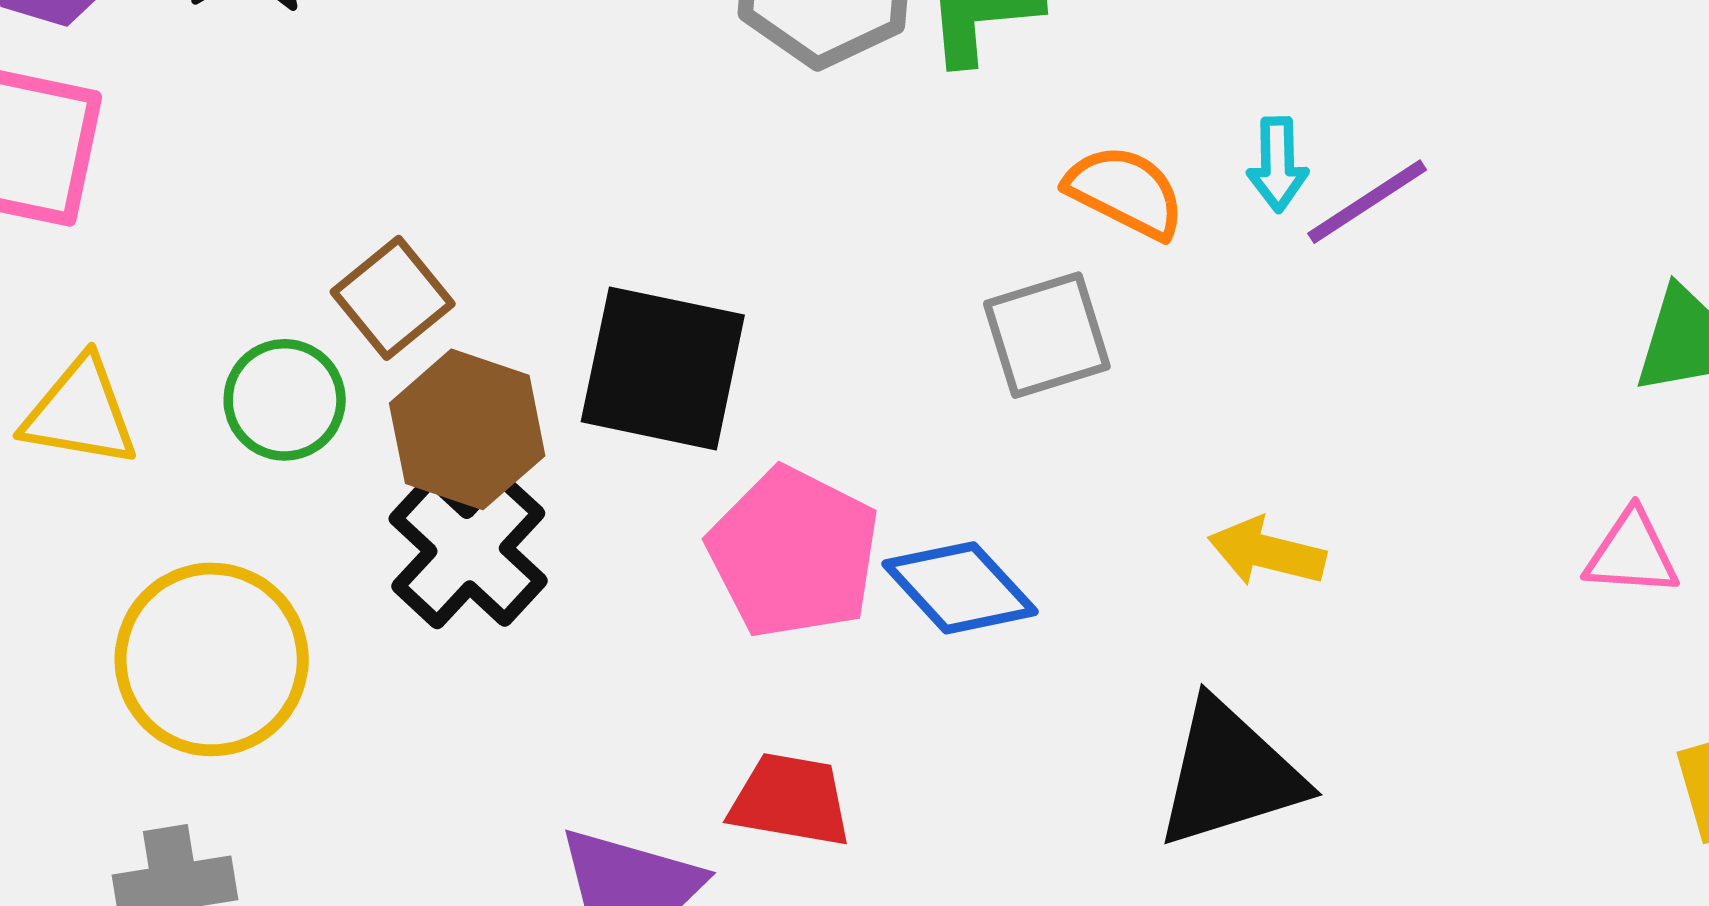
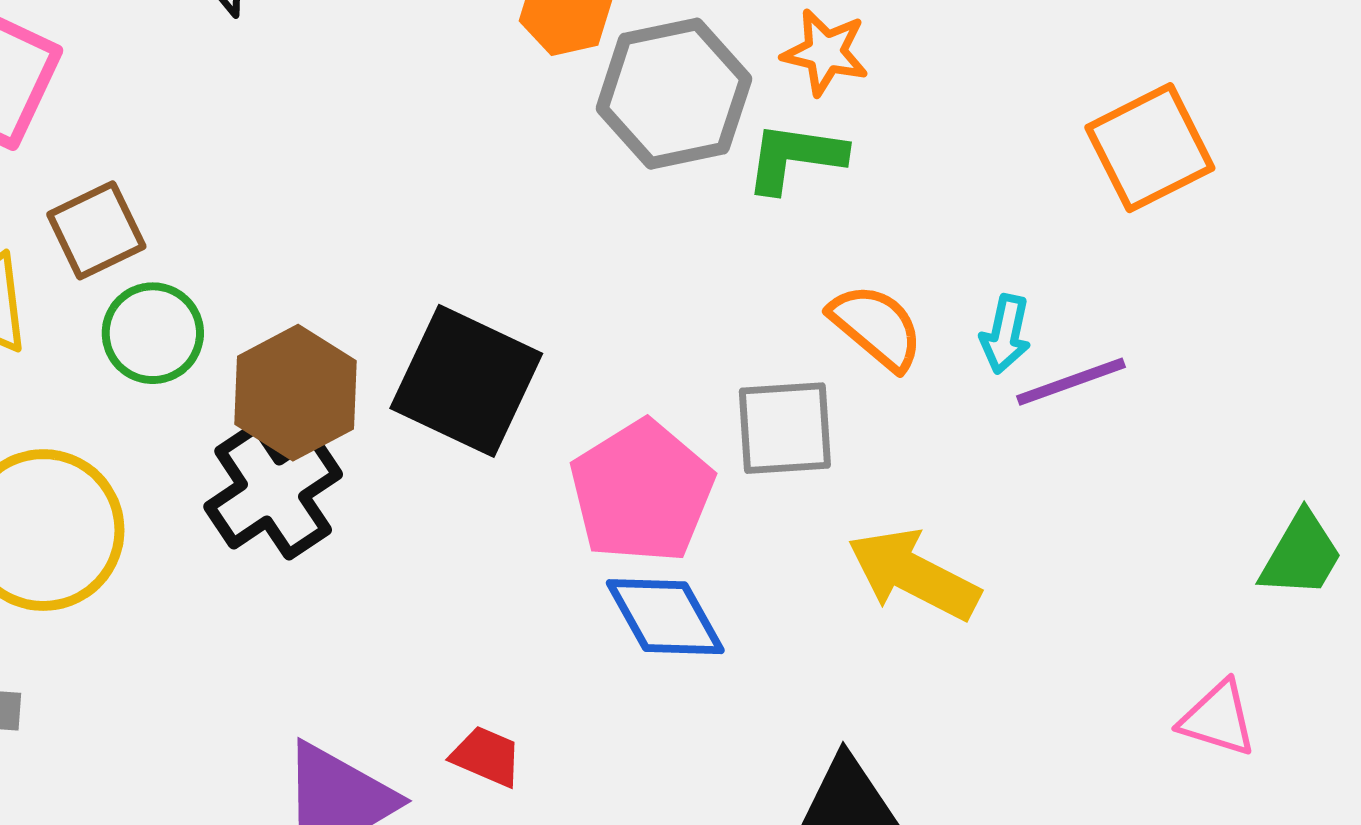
brown square: (393, 298) -> (96, 230), moved
yellow arrow: (1267, 552) -> (914, 574), moved, size x1.4
pink pentagon: (794, 553) -> (642, 492), moved
red trapezoid: (790, 800) -> (486, 756), size x0.7

